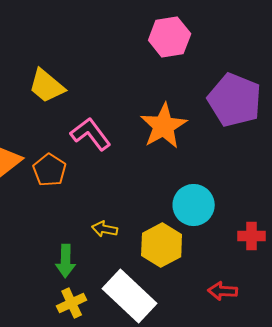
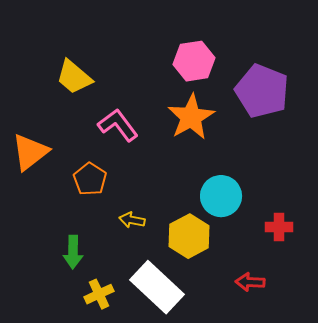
pink hexagon: (170, 37) -> (194, 61), moved
orange pentagon: (50, 170) -> (90, 179), moved
green arrow: (66, 261) -> (73, 252), moved

